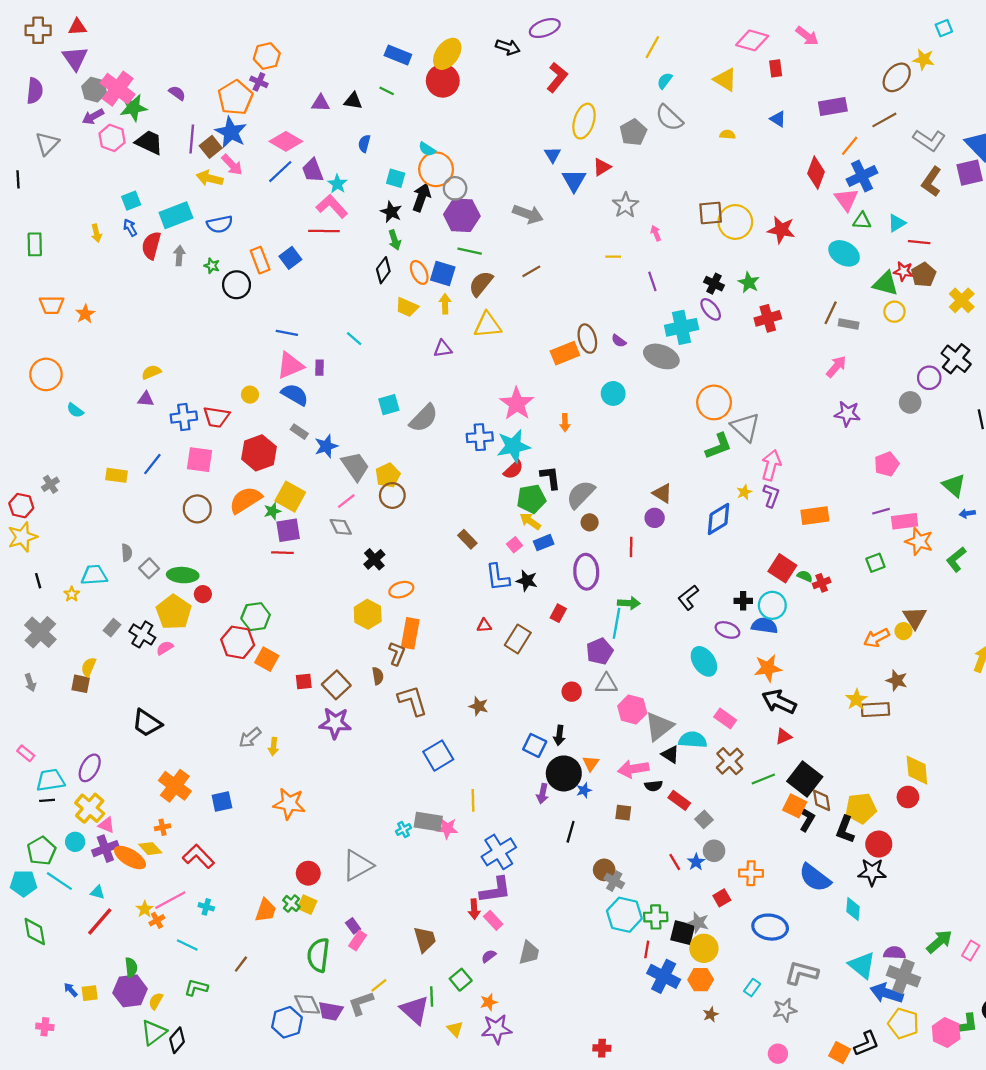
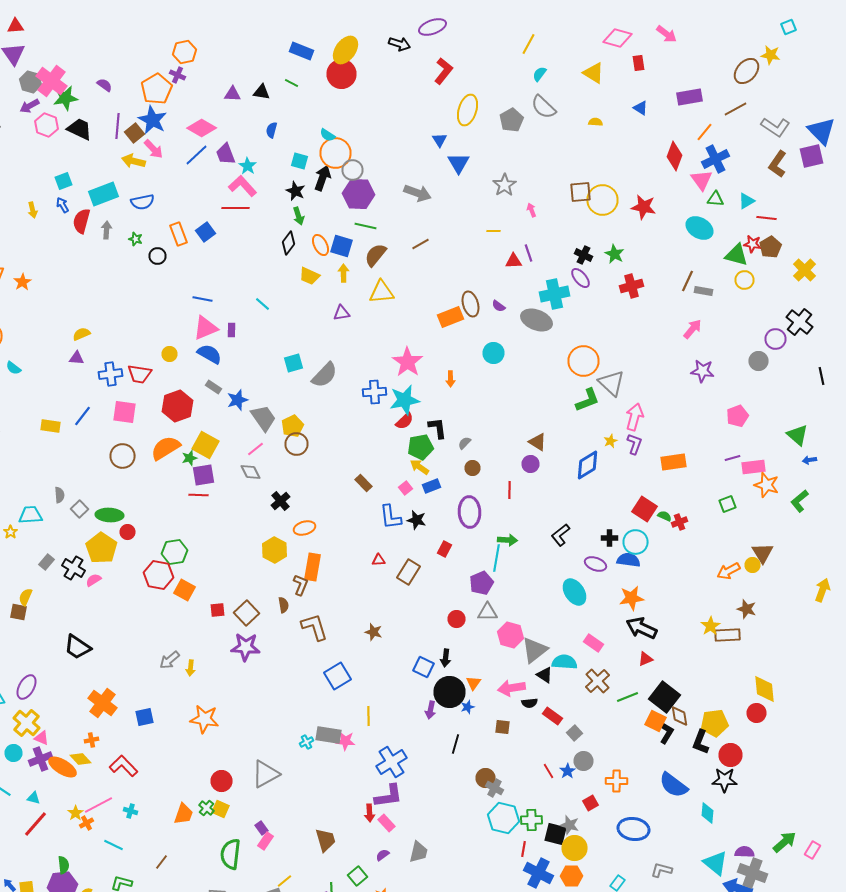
red triangle: (602, 167) -> (514, 261), moved, turned 30
black circle: (237, 285) -> (158, 256), size x0.7
gray semicircle: (581, 494) -> (464, 443), size x0.5
gray L-shape: (801, 973) -> (662, 870), size x0.7

